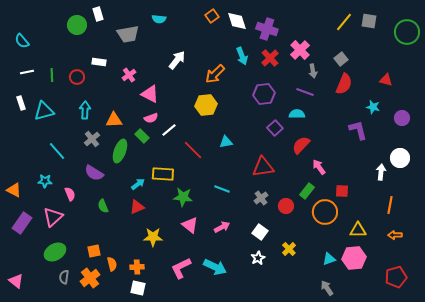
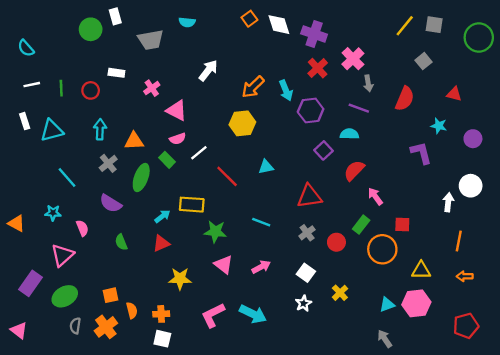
cyan arrow: (242, 56) -> (286, 90), moved
gray square: (341, 59) -> (424, 61), moved
purple rectangle: (22, 223) -> (31, 283), moved

